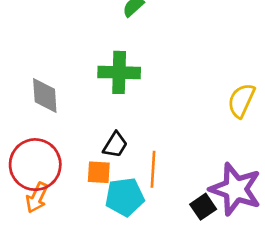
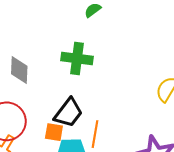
black trapezoid: (115, 145) -> (68, 113), size x1.5

